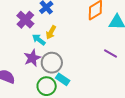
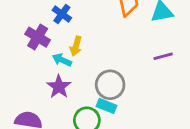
purple line: (111, 54) -> (163, 56), turned -32
gray circle: (52, 63) -> (110, 85), moved

